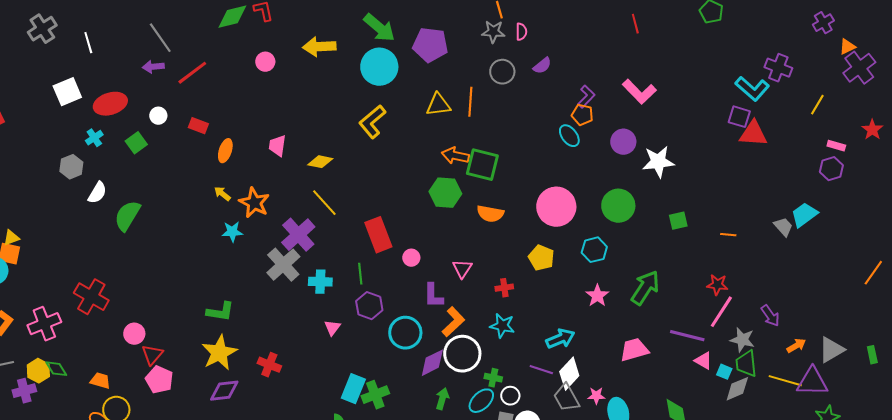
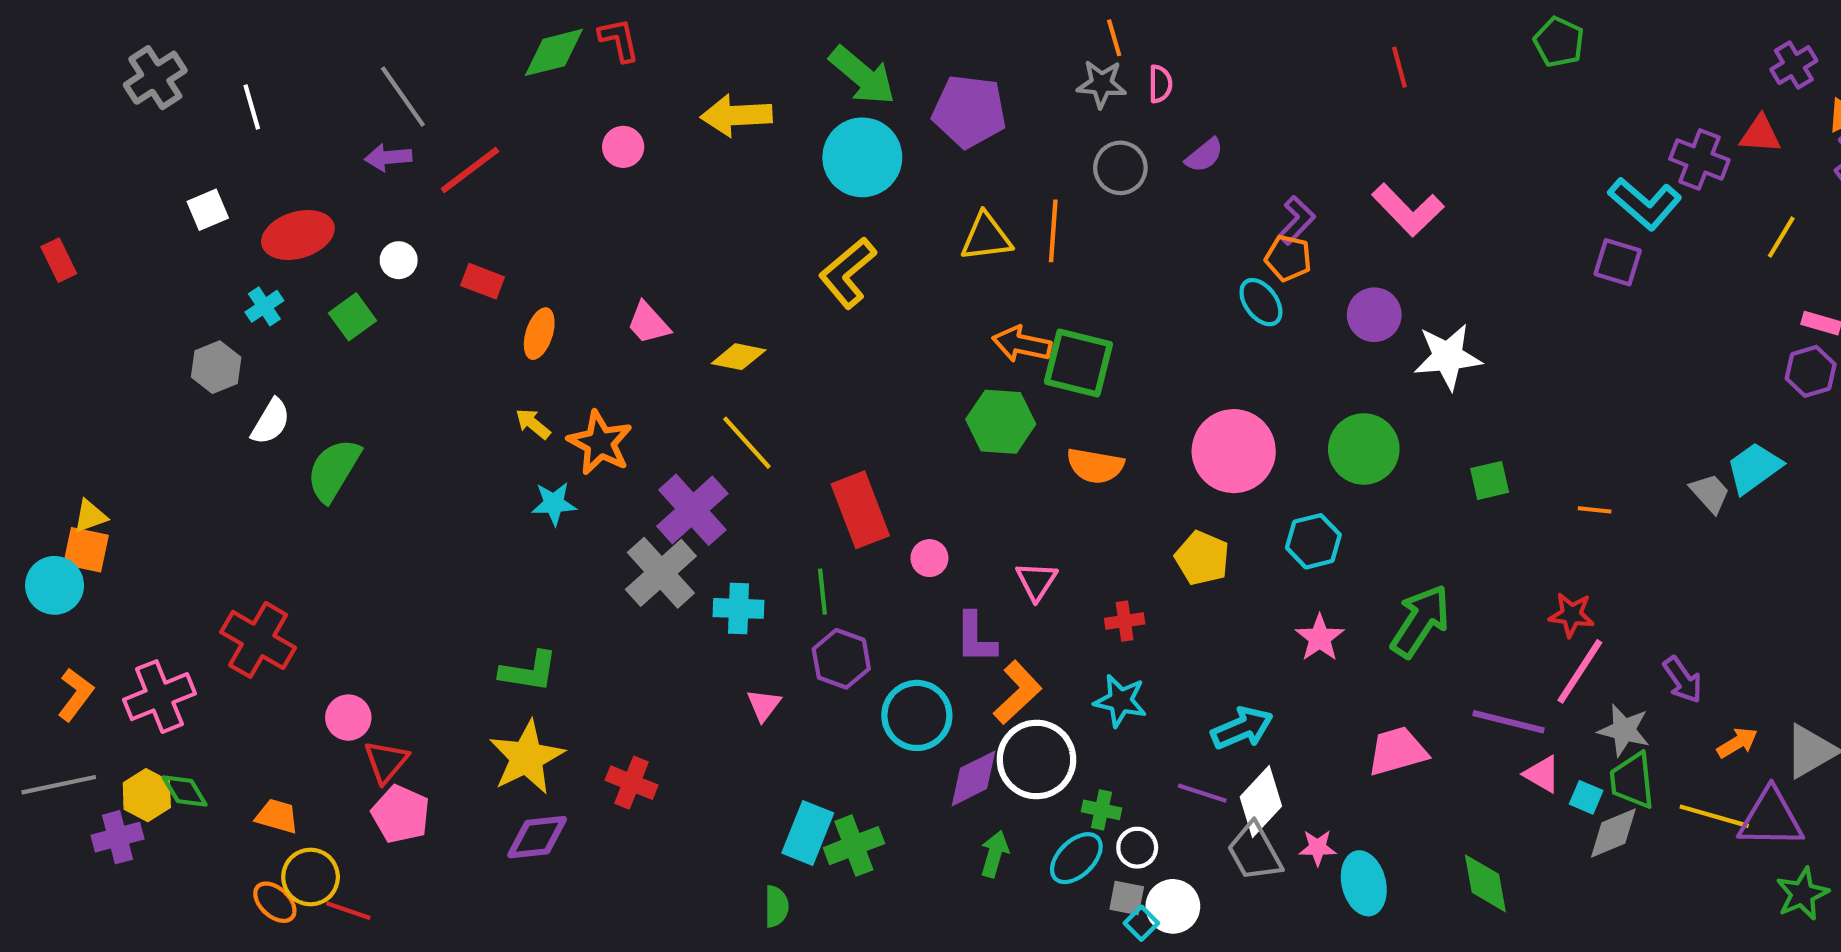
white square: (67, 92) -> (208, 210), size x0.7
red triangle: (753, 134) -> (1760, 134), moved, size x0.7
pink trapezoid: (277, 146) -> (648, 323), turned -50

